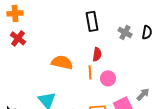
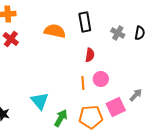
orange semicircle: (62, 62) -> (55, 31), moved
orange line: (90, 72) -> (83, 83), moved

